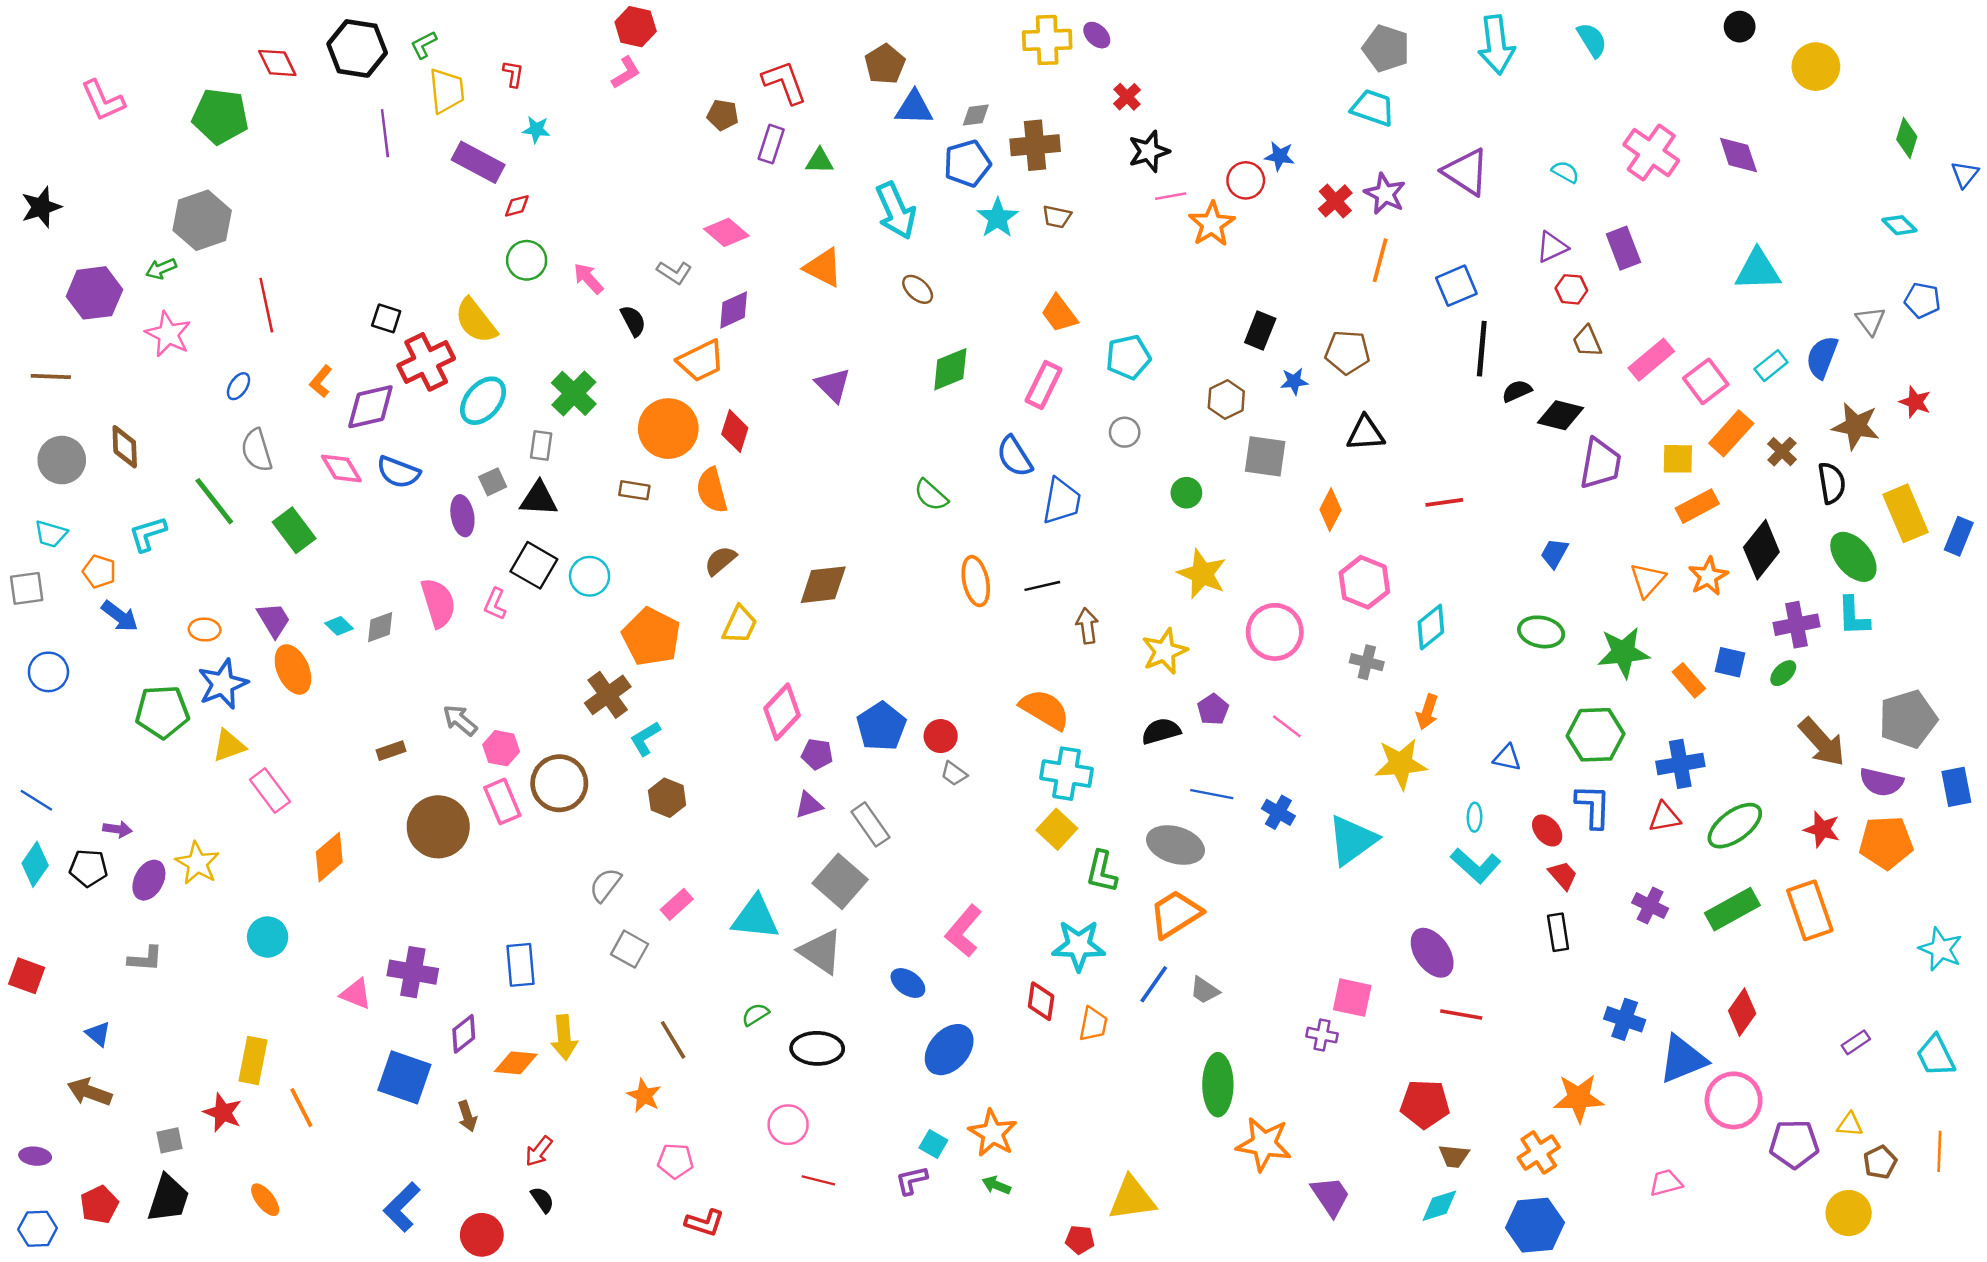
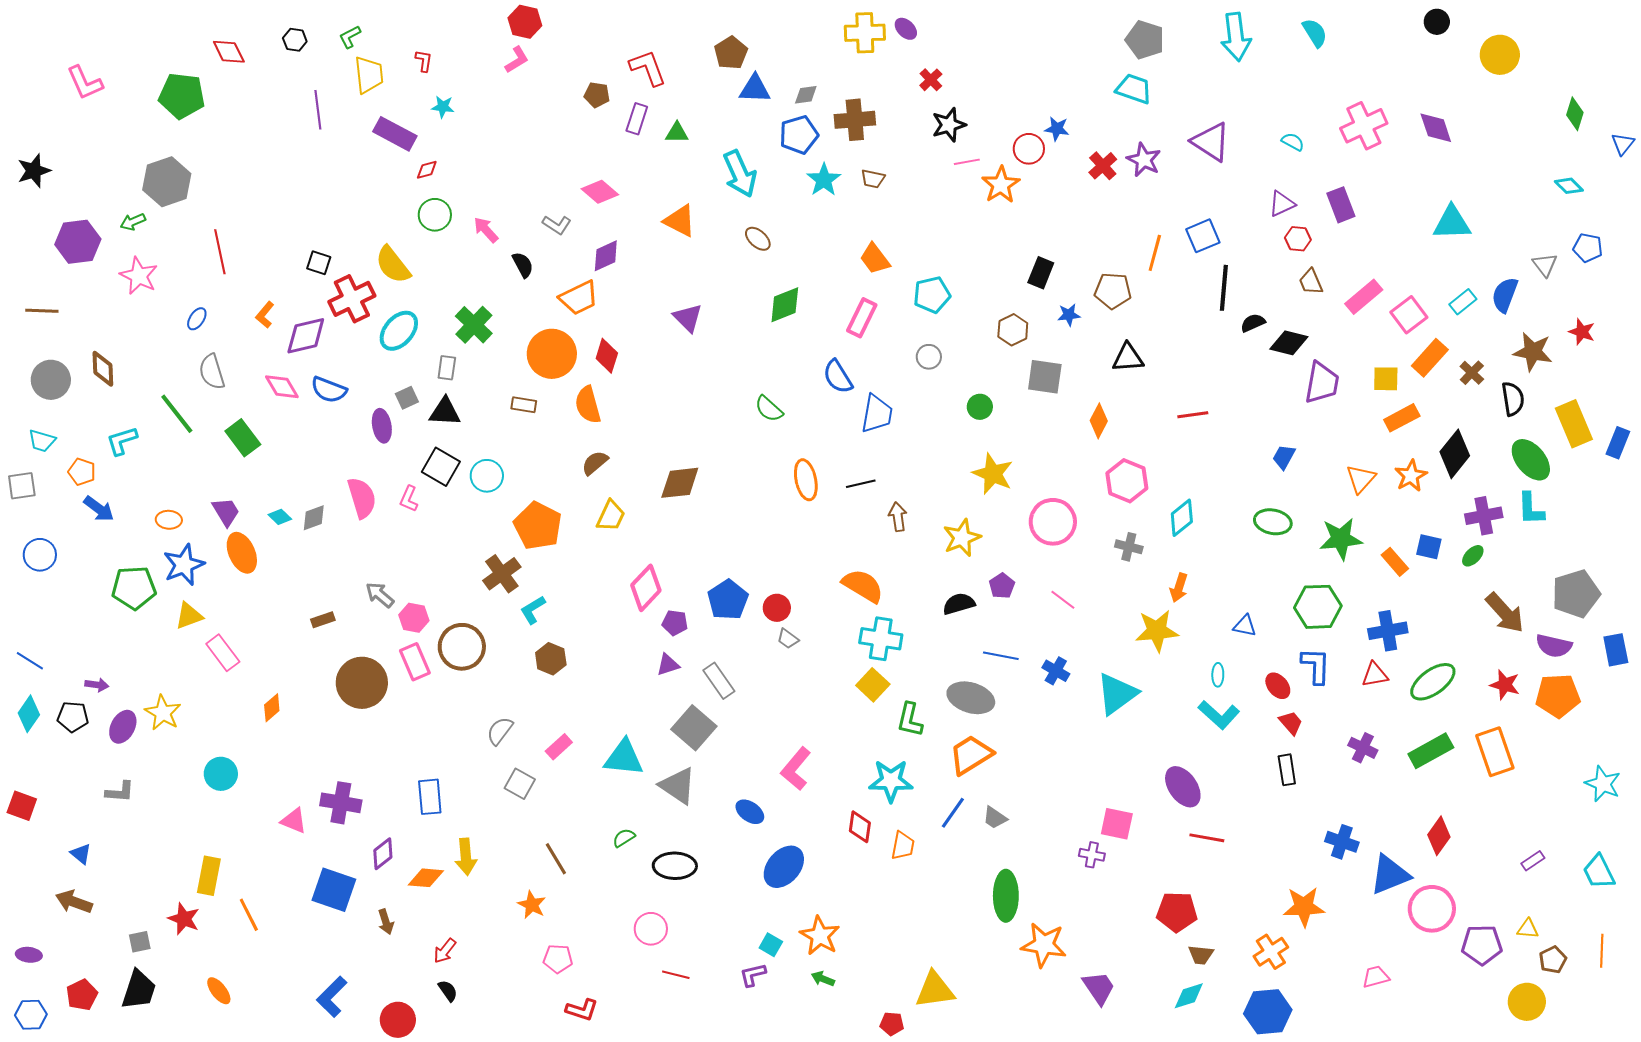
black hexagon: (357, 48) -> (295, 40), size x0.5
pink cross: (1651, 153) -> (1364, 126), turned 30
orange line: (1380, 260) -> (1155, 253), moved
orange diamond: (329, 857) -> (272, 708), size x0.7

